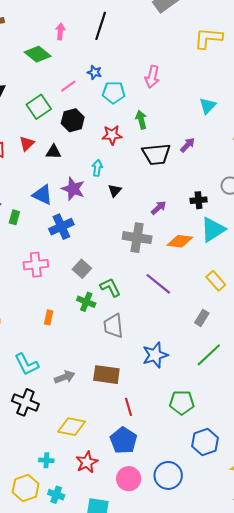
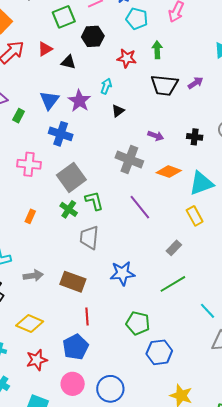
blue triangle: (42, 195) -> (49, 100), turned 30
purple arrow: (159, 208) -> (156, 136), turned 49
blue cross: (61, 227) -> (61, 134), turned 30
cyan triangle: (213, 230) -> (201, 183), moved
gray square: (82, 269) -> (71, 177), size x1.6
blue hexagon: (205, 442) -> (159, 352), moved

